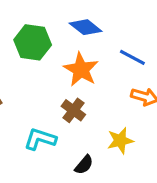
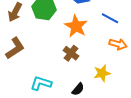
cyan L-shape: (40, 139) -> (41, 83), moved

